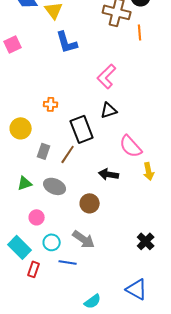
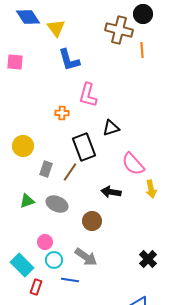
pink square: (13, 44) -> (15, 62), turned 30
pink L-shape: (107, 76) -> (88, 95), moved, turned -30
orange cross: (51, 104) -> (62, 113), moved
pink circle: (37, 217) -> (45, 242), moved

